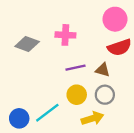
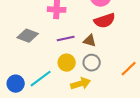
gray diamond: (27, 44) -> (28, 36), moved

